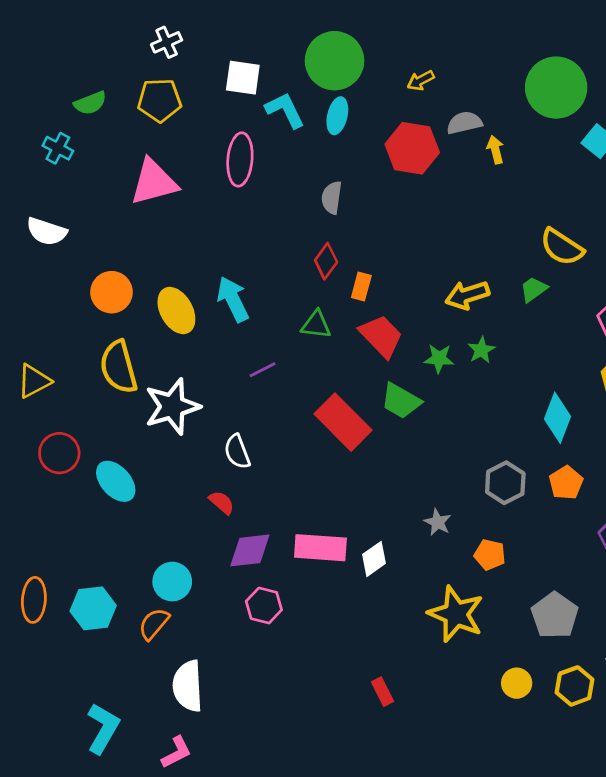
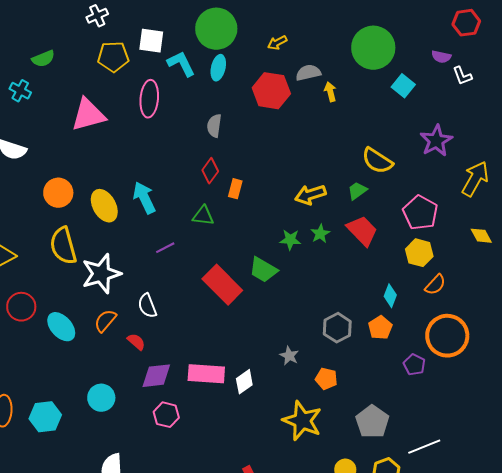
yellow pentagon: (159, 100) -> (113, 57), moved
red trapezoid: (381, 336) -> (362, 231), moved
cyan diamond: (558, 418) -> (390, 296), moved, size x0.7
orange semicircle: (154, 624) -> (105, 321), moved

